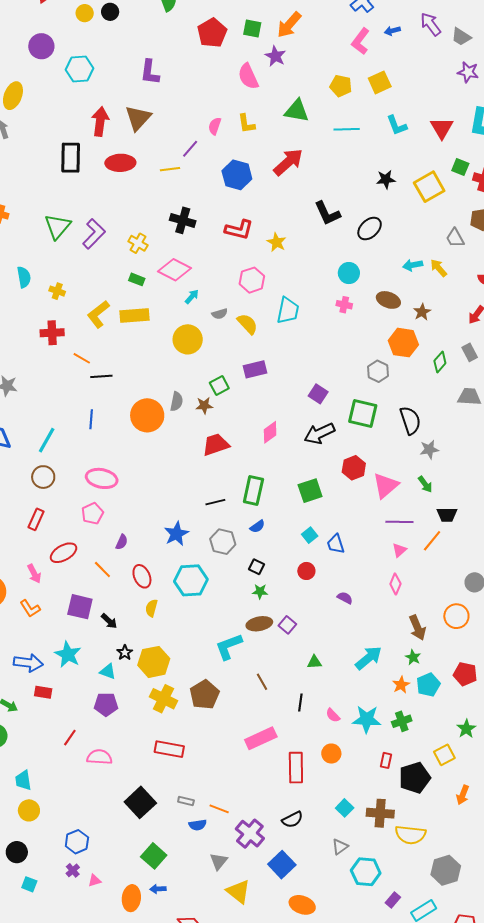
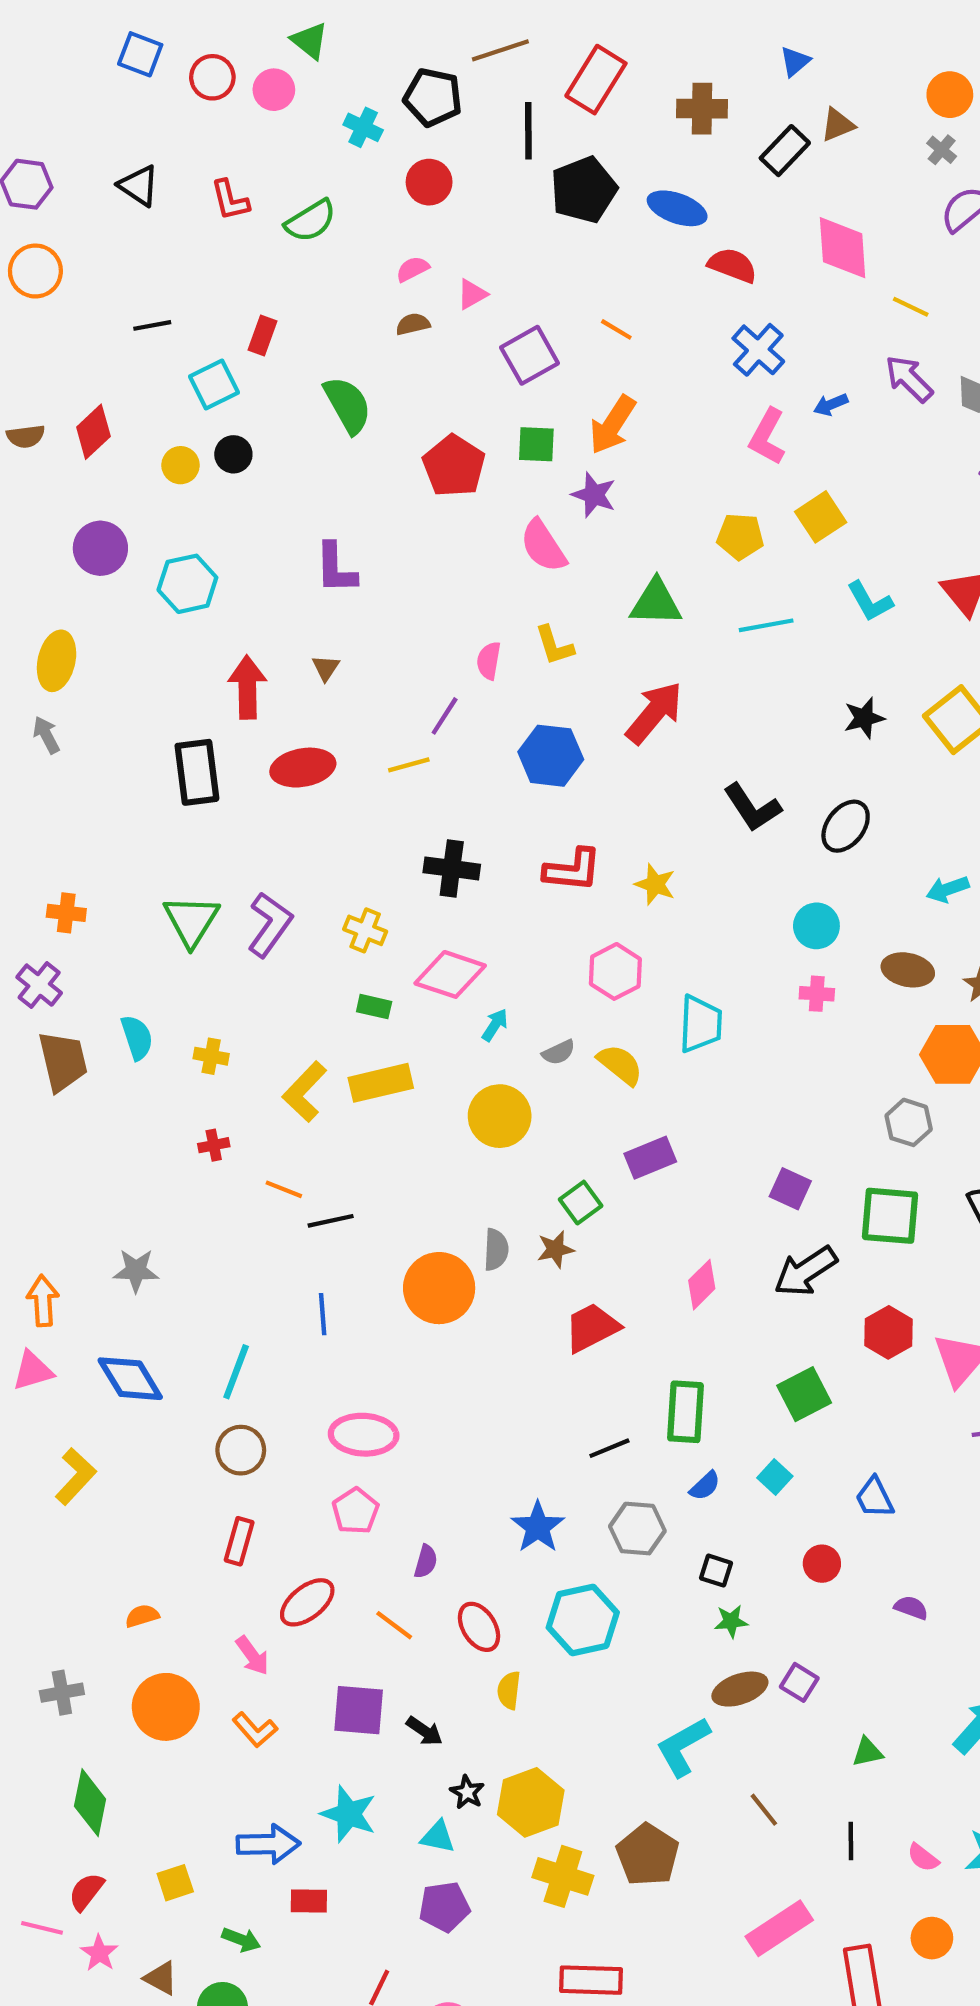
brown triangle: (138, 118) -> (326, 668), size x0.5
red cross: (52, 333) -> (214, 1145), size x0.6
cyan square: (310, 535) -> (775, 1477), moved

